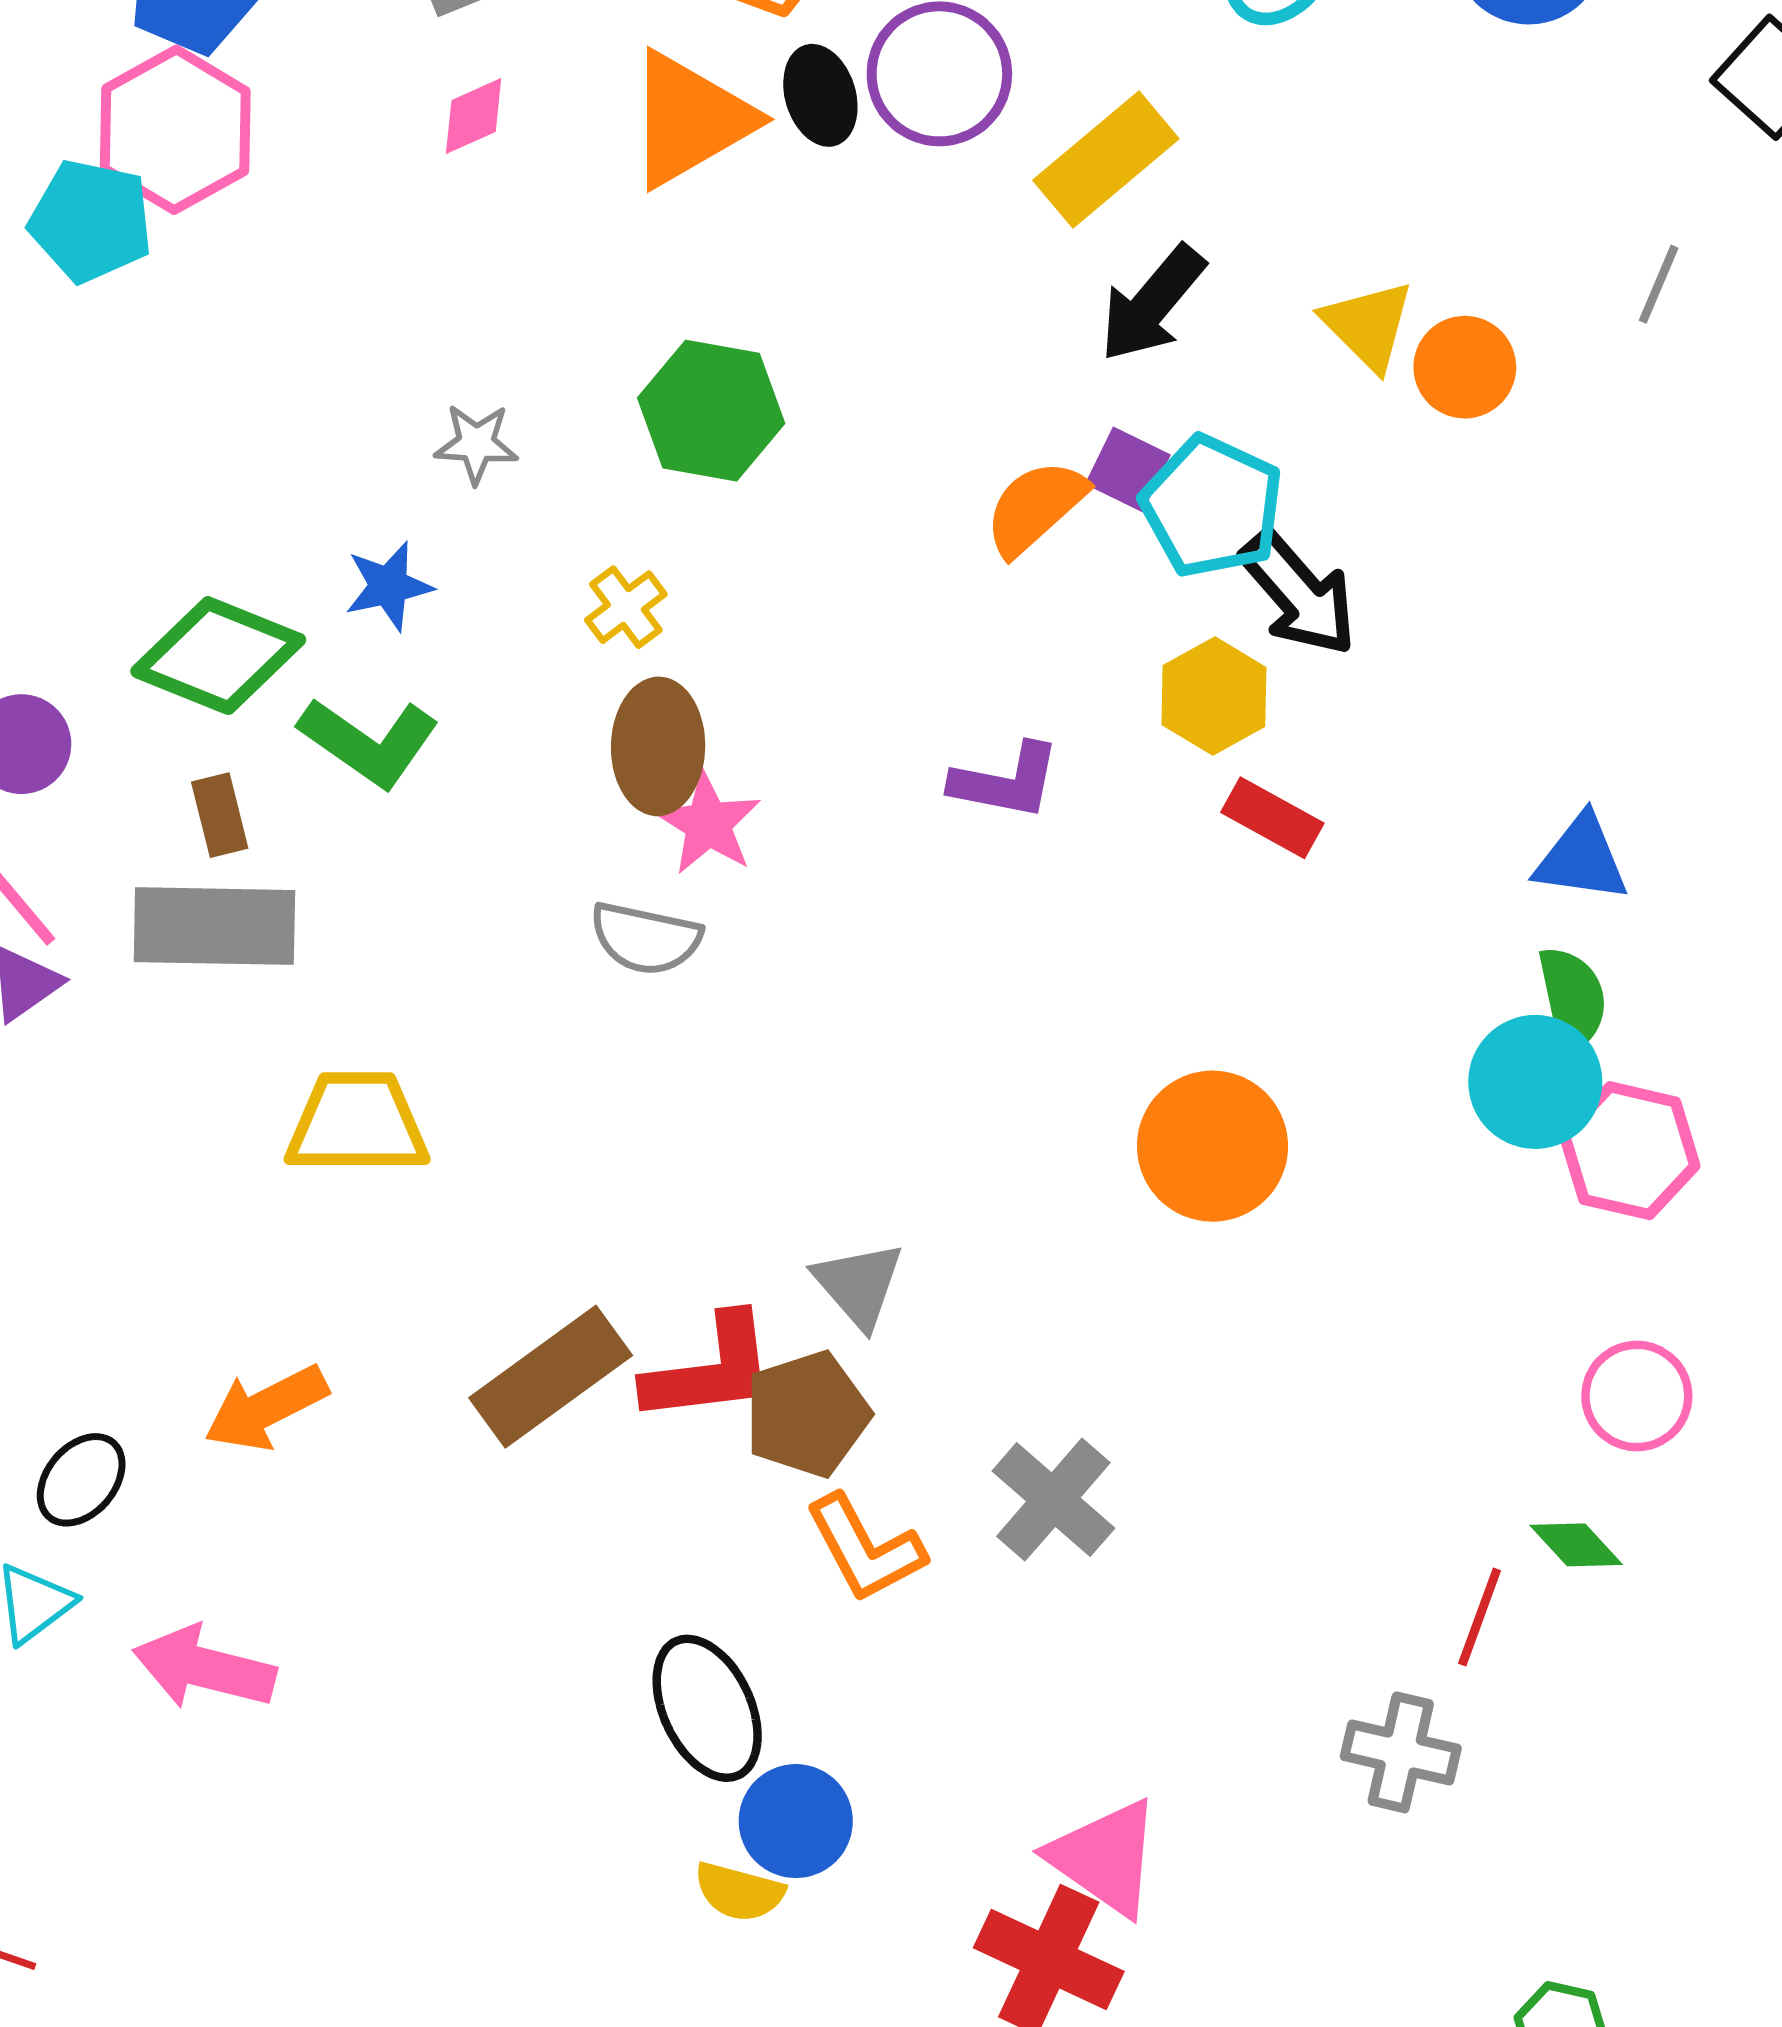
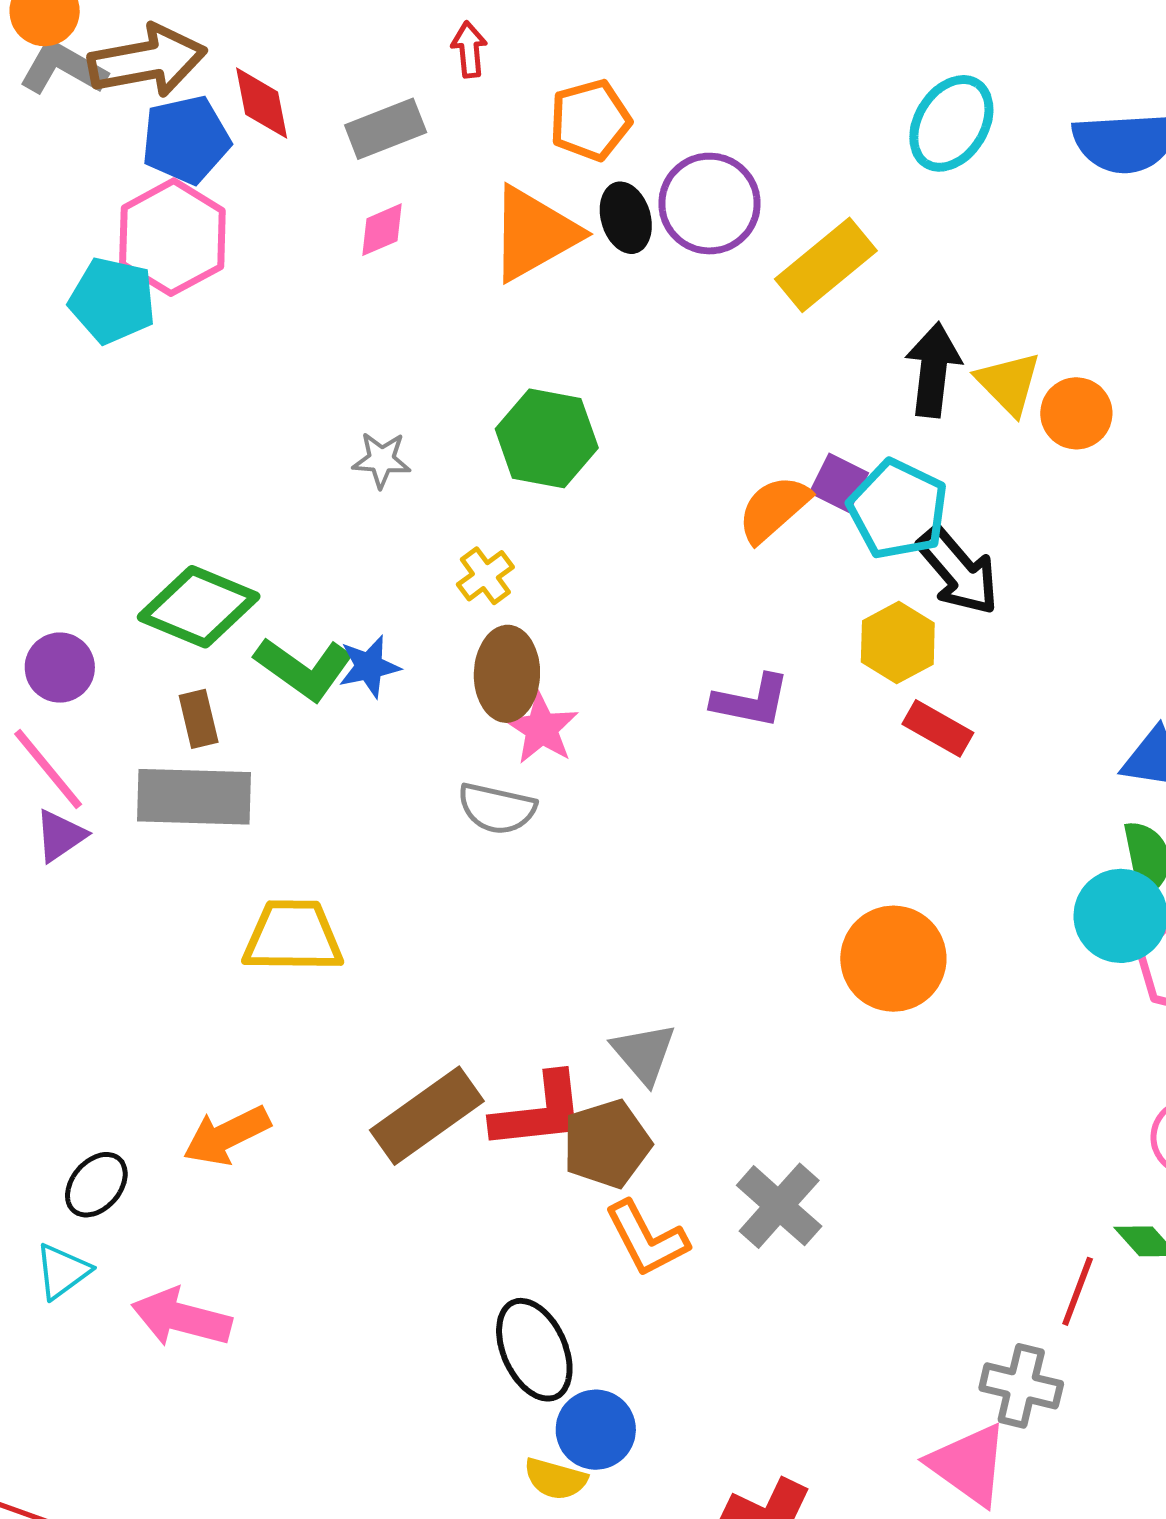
black arrow: (1152, 304) -> (933, 370), moved, turned 146
blue star: (389, 586) -> (369, 667), moved
pink triangle: (1105, 1858) -> (969, 1465), moved

